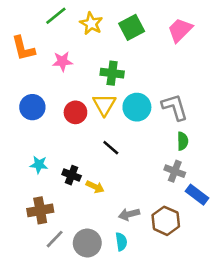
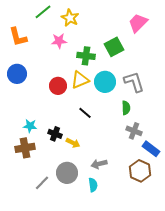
green square: (132, 27) -> (114, 47), moved
pink star: (62, 61) -> (59, 41), moved
yellow triangle: (104, 105) -> (80, 80), turned 36
blue circle: (32, 107) -> (17, 74), moved
green semicircle: (183, 141) -> (126, 108), moved
brown cross: (40, 210) -> (25, 148), moved
brown hexagon: (166, 221) -> (140, 171), moved
gray circle: (87, 243) -> (67, 173), moved

